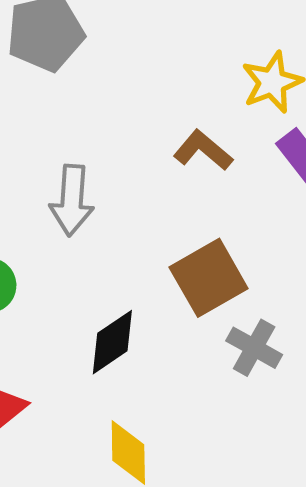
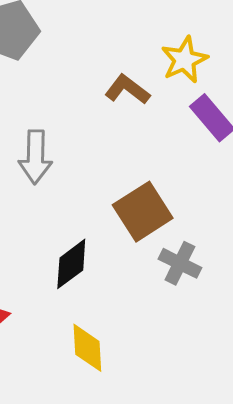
brown L-shape: (203, 150) -> (127, 89), moved

